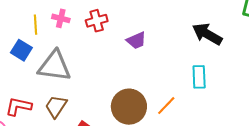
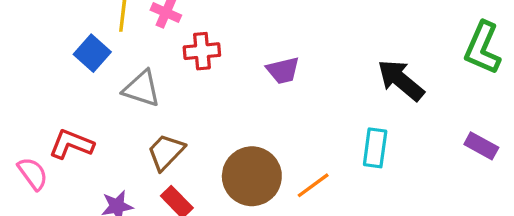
red cross: (97, 21) -> (202, 51), moved
gray triangle: (54, 66) -> (142, 89), size x0.7
brown trapezoid: (56, 106) -> (166, 152), moved

